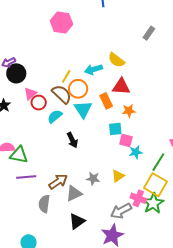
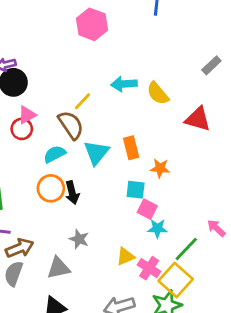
cyan arrow: (93, 69) -> (124, 84), moved
red triangle: (121, 87) -> (198, 119), moved
orange circle: (78, 89) -> (51, 188), moved
red circle: (39, 103) -> (22, 129), moved
gray star: (93, 179) -> (79, 239), moved
brown arrow: (58, 182) -> (20, 248), moved
pink cross: (138, 198) -> (149, 268), moved

